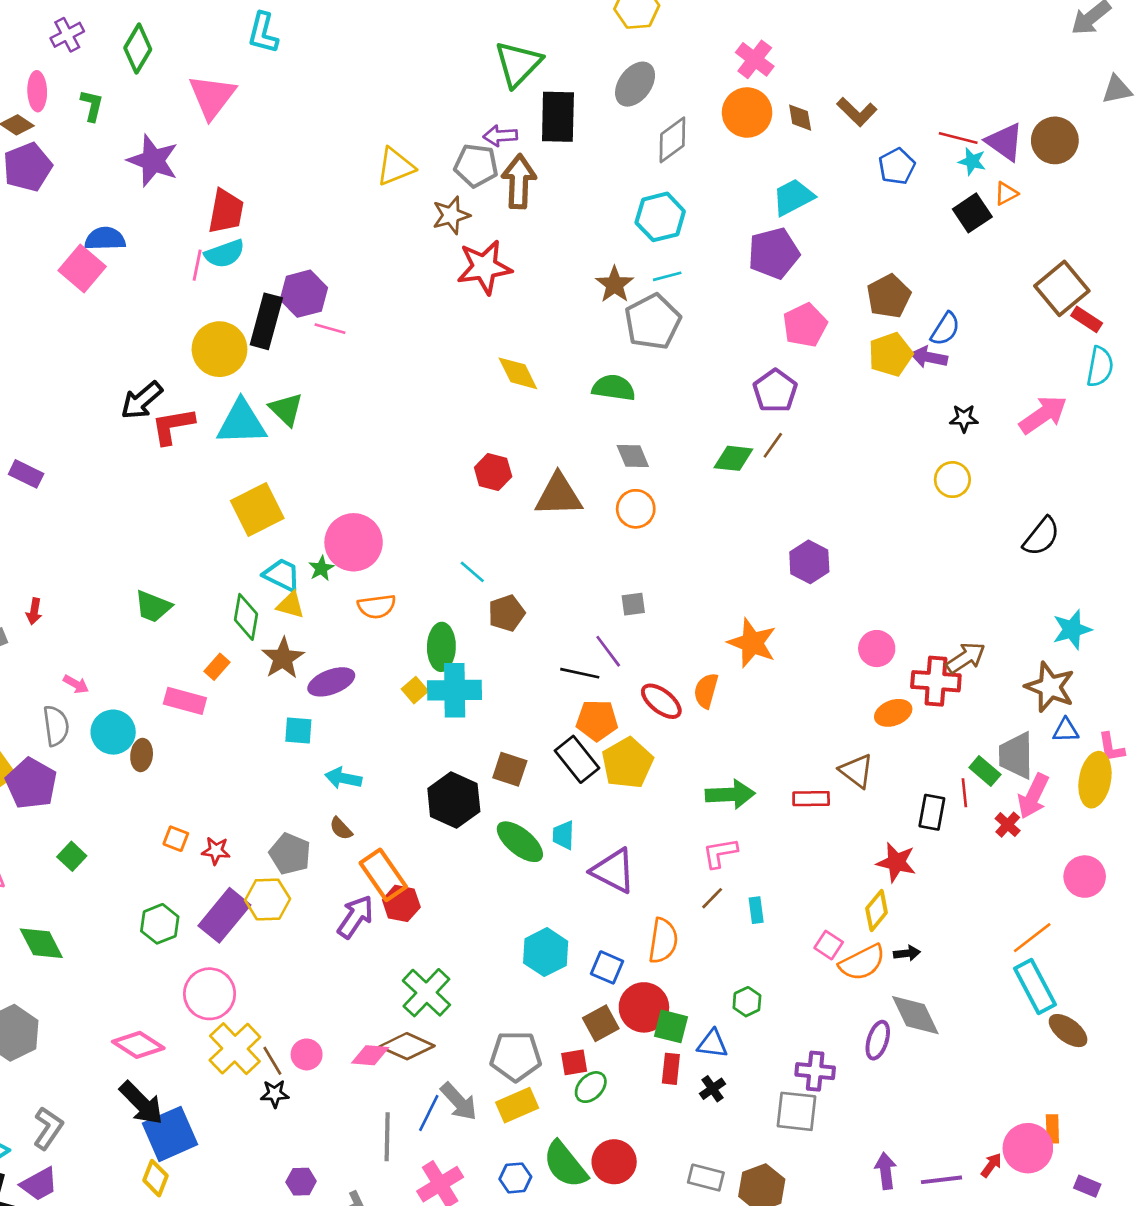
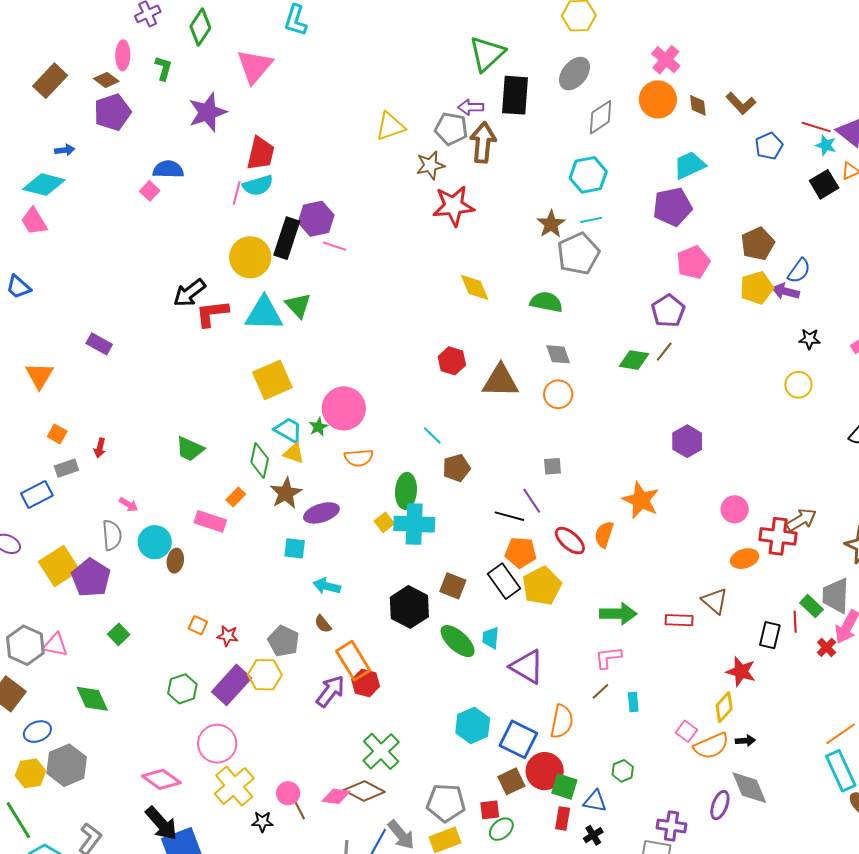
purple star: (153, 161) -> (208, 112), turned 30
pink square: (82, 269) -> (150, 191), size x0.6
blue square: (607, 967) -> (518, 739), size x1.5
brown line: (272, 1061) -> (299, 809), moved

